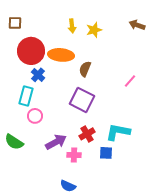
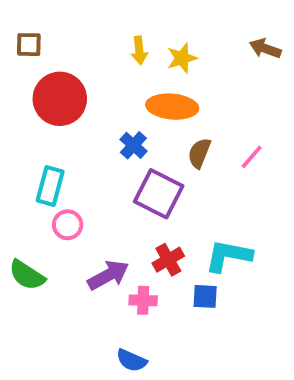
orange ellipse: (61, 55) -> (172, 107), moved
brown semicircle: (85, 69) -> (199, 153), moved
blue cross: (38, 75) -> (133, 145), moved

